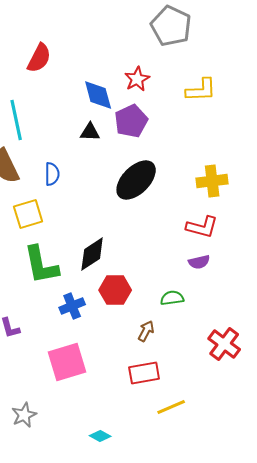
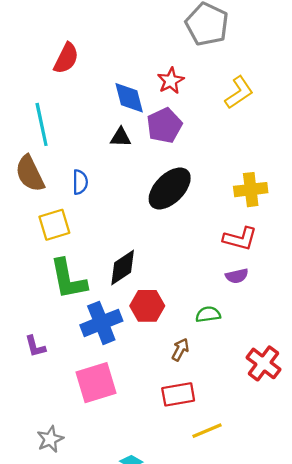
yellow L-shape: (201, 90) -> (239, 92), turned -32
blue cross: (72, 306) -> (101, 323), size x1.5

